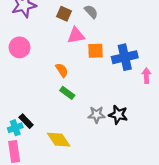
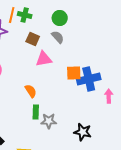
orange square: (95, 51) -> (74, 73), moved
green rectangle: (67, 93) -> (36, 112), turned 56
gray star: (97, 115) -> (49, 121), moved

